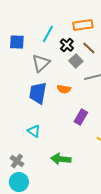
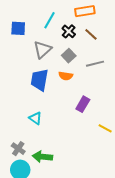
gray square: (76, 61) -> (69, 56), moved
green arrow: (61, 159) -> (42, 157), moved

